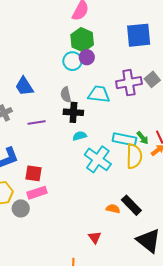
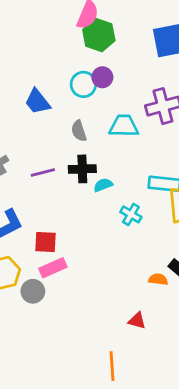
green hexagon: (82, 40) -> (99, 35), moved
blue trapezoid: (24, 86) -> (37, 102), moved
black cross: (73, 112) -> (82, 169), moved
cyan cross: (98, 159) -> (131, 214), size x0.6
red triangle: (95, 237) -> (137, 321), turned -32

